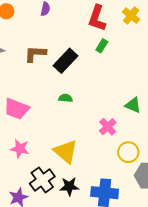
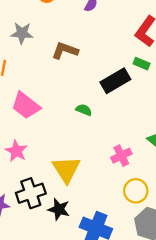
green rectangle: (102, 46) -> (142, 64), turned 64
black rectangle: (65, 61) -> (115, 81), moved

